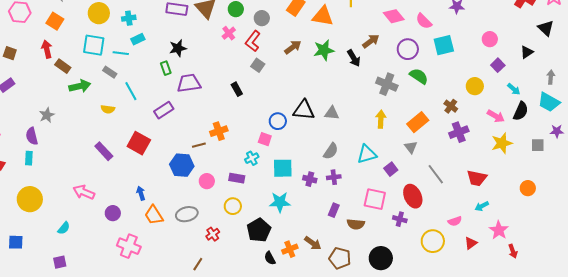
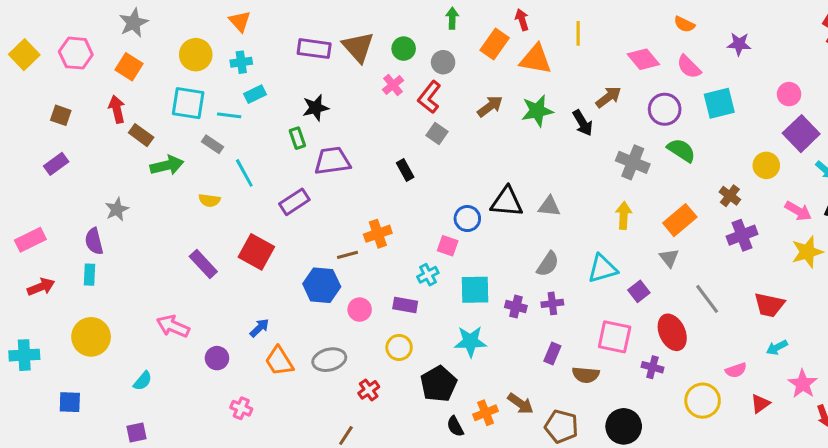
purple square: (498, 65) -> (801, 134), size x1.6
blue arrow: (141, 193) -> (259, 328), turned 64
pink cross: (129, 246) -> (241, 408), size x0.6

